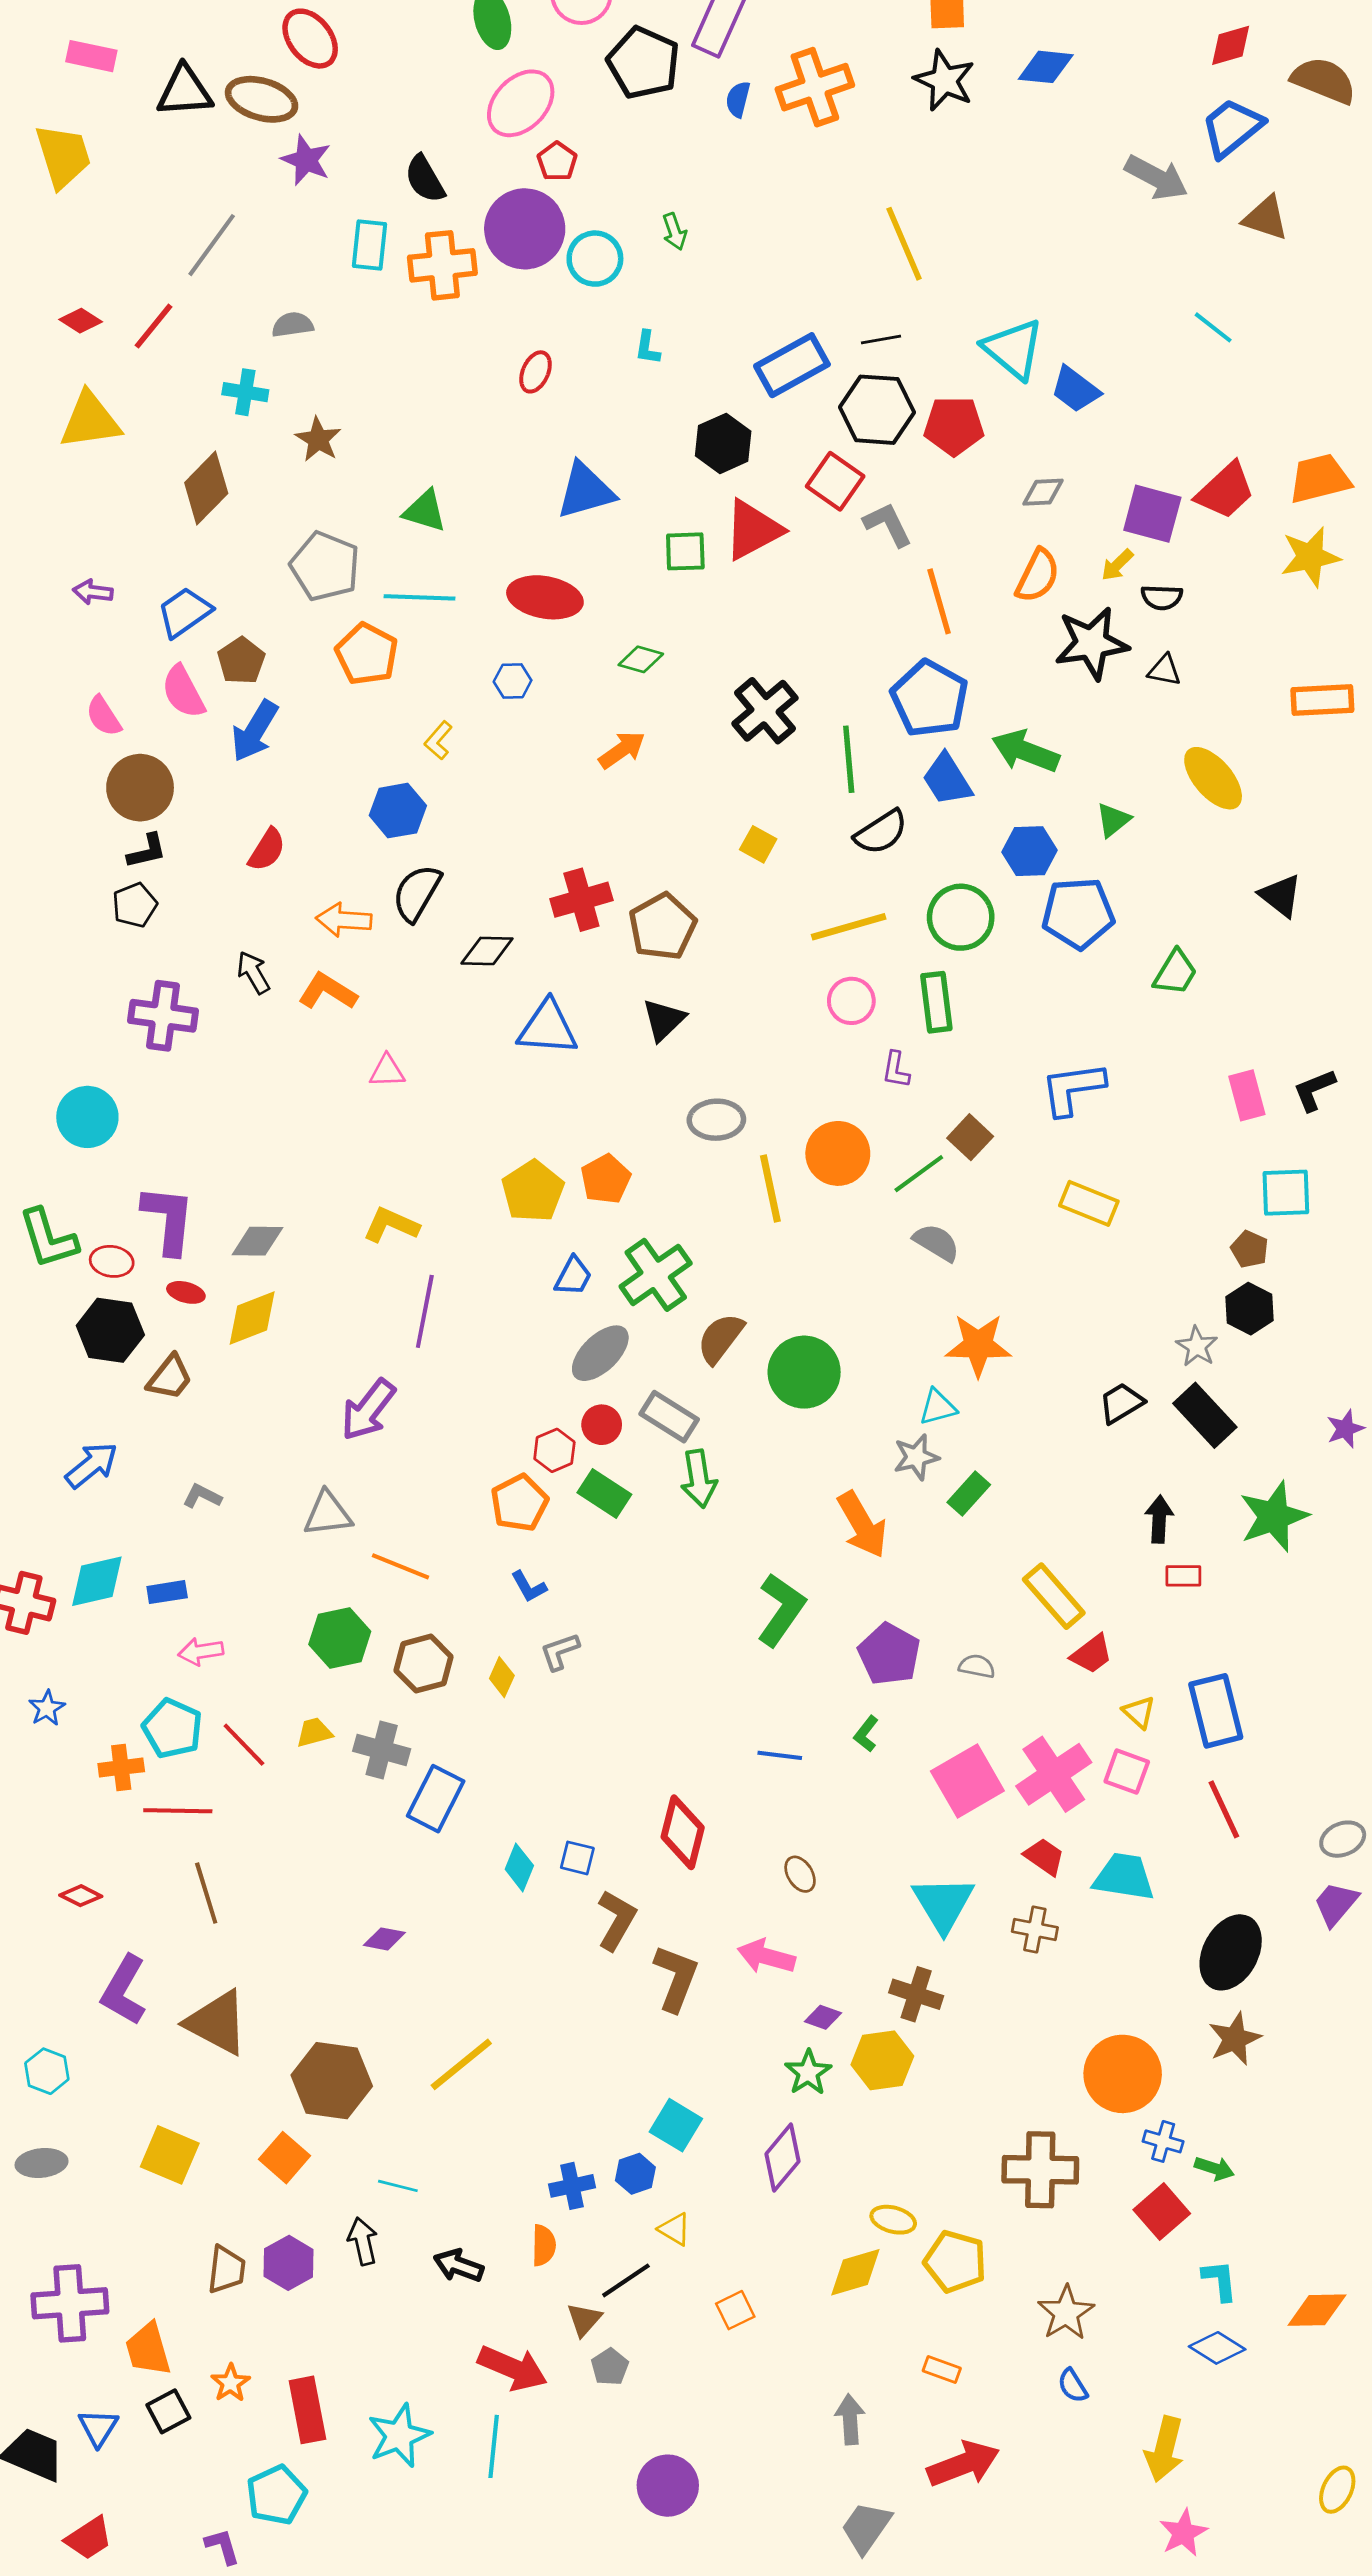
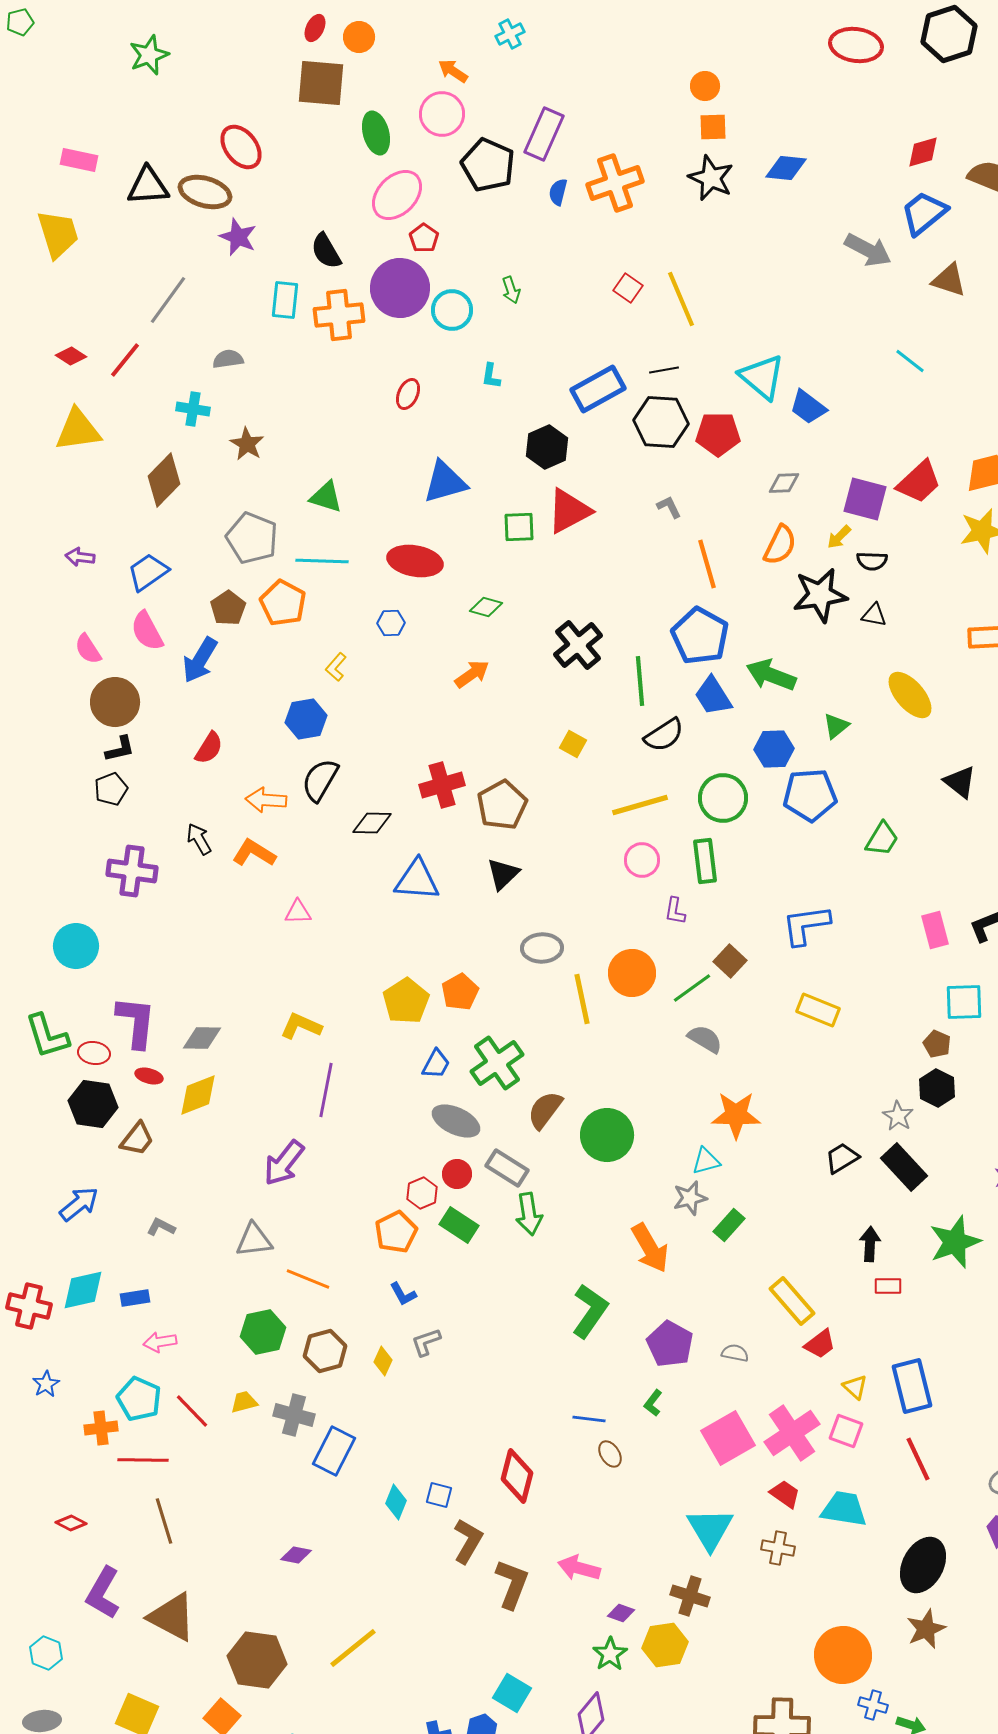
red square: (835, 481) -> (628, 288), moved, size x0.7
gray L-shape: (888, 524) -> (669, 507), size x0.7
brown pentagon: (241, 661) -> (228, 608), moved
gray ellipse: (600, 1353) -> (456, 1121), turned 69
brown ellipse: (800, 1874) -> (610, 1454), moved

